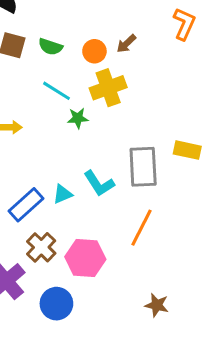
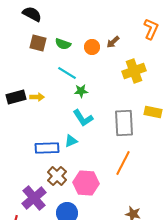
yellow cross: (108, 88) -> (134, 71), moved
cyan L-shape: (99, 184) -> (83, 118), moved
blue rectangle: (26, 205) -> (47, 148), turned 40

